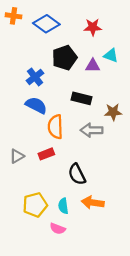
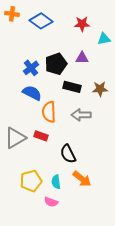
cyan triangle: (111, 55) -> (104, 39), moved, turned -32
black pentagon: (64, 58) -> (56, 64), moved
brown star: (113, 112) -> (100, 89), moved
red rectangle: (46, 154) -> (41, 136), turned 40
gray triangle: (17, 156) -> (15, 138), size x1.6
orange arrow: (93, 203) -> (82, 179), turned -150

